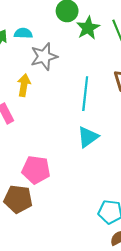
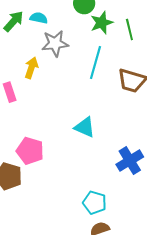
cyan line: (85, 94) -> (95, 63), moved
cyan triangle: (88, 137) -> (85, 127), turned 50

